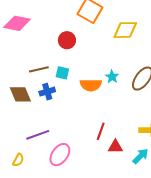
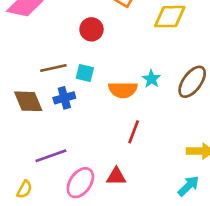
red line: (101, 131) -> (134, 132), moved
red triangle: (115, 147) -> (116, 177), moved

